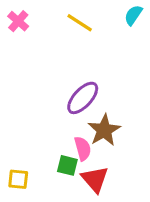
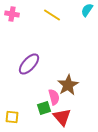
pink cross: (18, 21) -> (12, 14), turned -32
purple ellipse: (83, 98) -> (29, 64), moved
green square: (67, 165) -> (44, 108), turned -32

